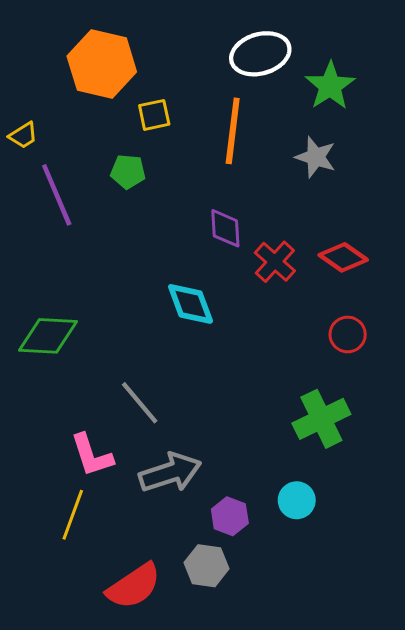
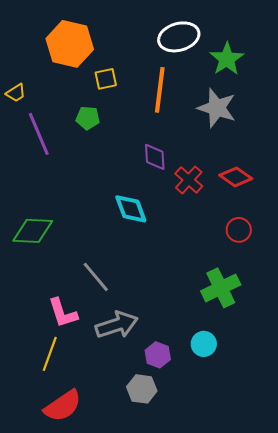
gray star: (316, 157) -> (217, 108), size x1.4
red semicircle: (134, 586) -> (63, 406), moved

